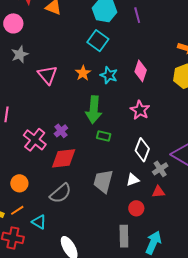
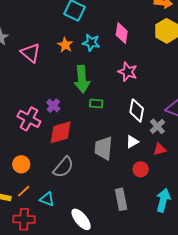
gray rectangle: (124, 236) -> (121, 199), moved

